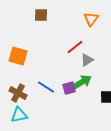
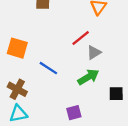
blue line: (46, 87) -> (48, 68), moved
purple square: (69, 88) -> (74, 113), moved

